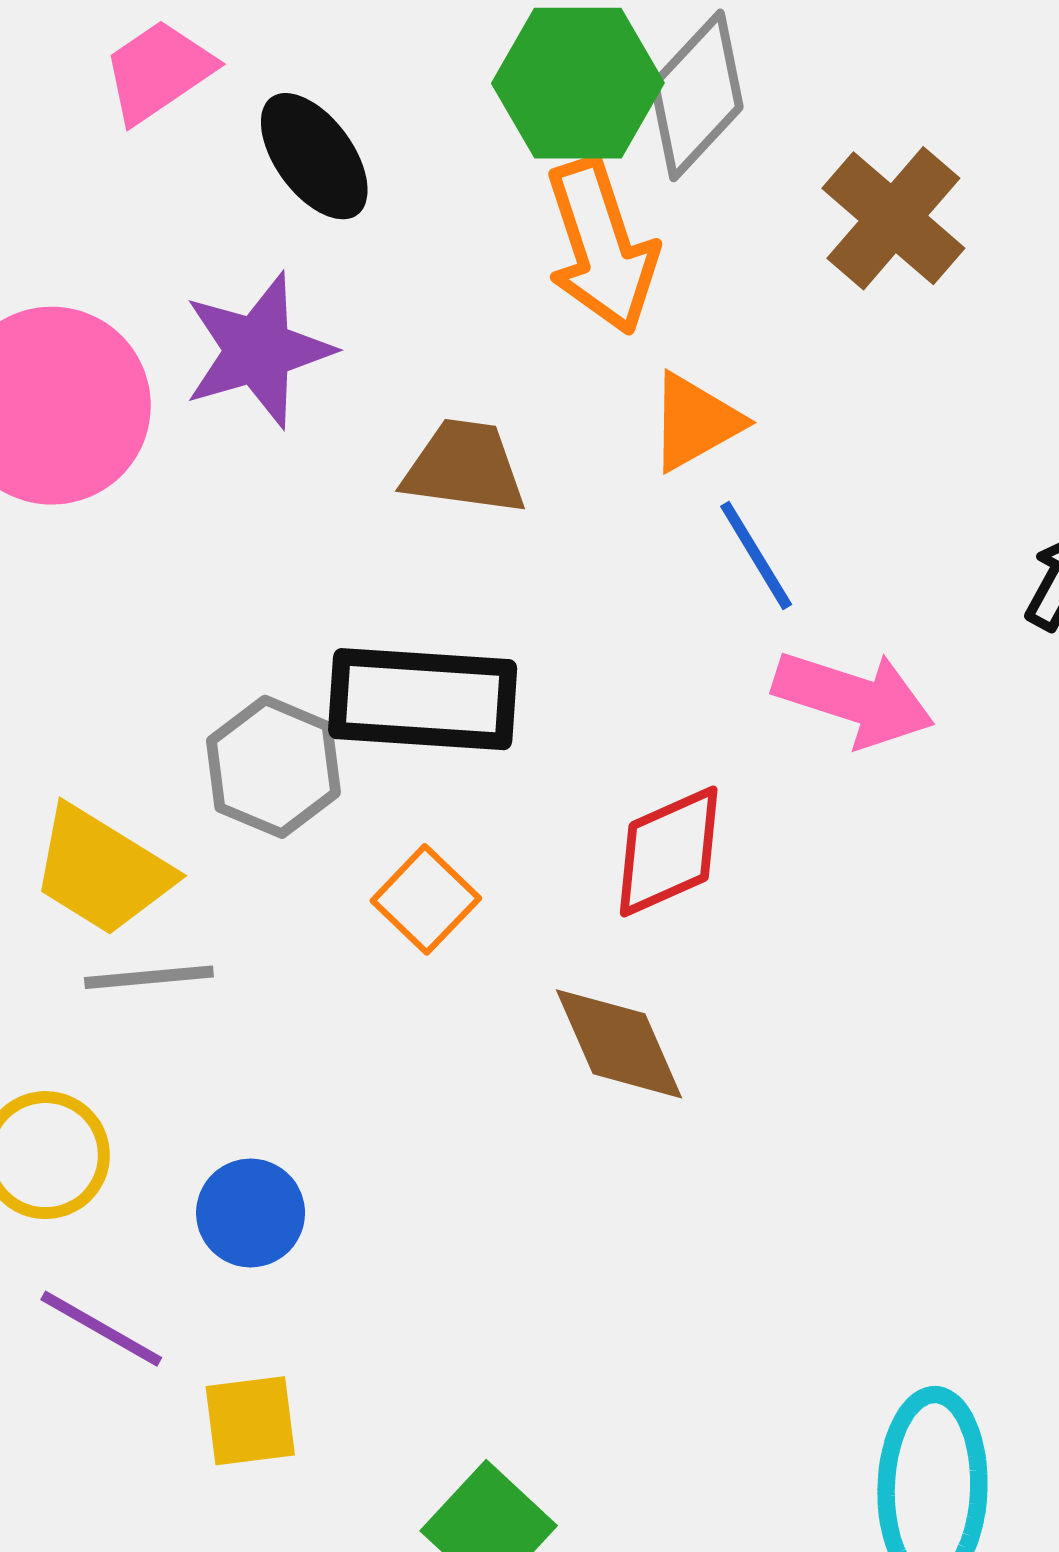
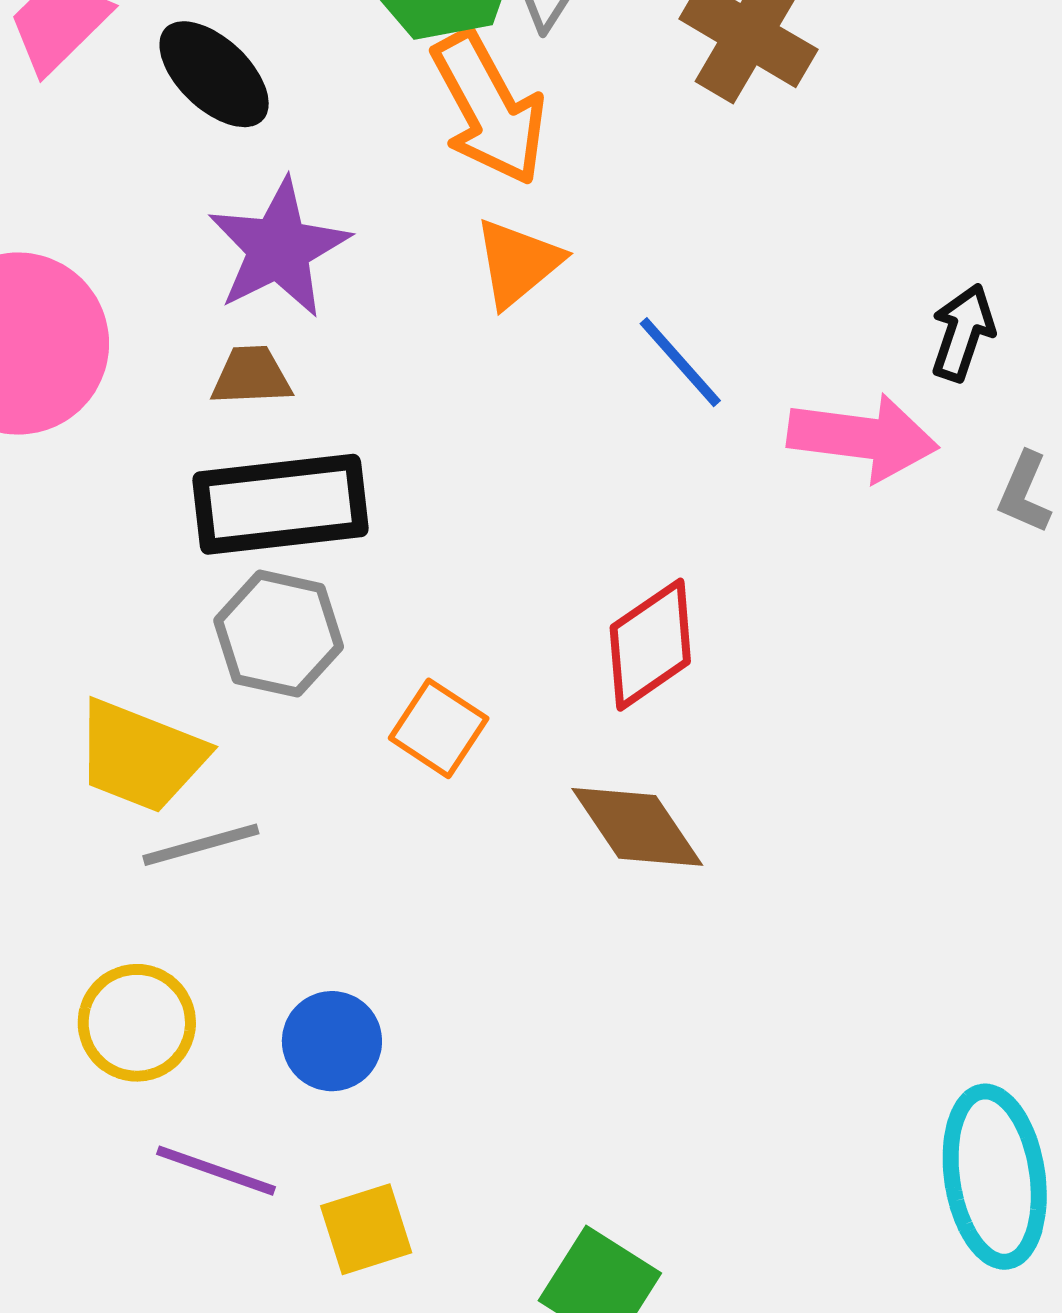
purple star: (258, 350) -> (279, 248), moved
orange triangle: (695, 422) -> (518, 263), moved
brown trapezoid: (464, 467) -> (251, 376), moved, size x0.7
pink arrow: (854, 698) -> (863, 438), moved
black rectangle: (423, 699) -> (280, 504), moved

